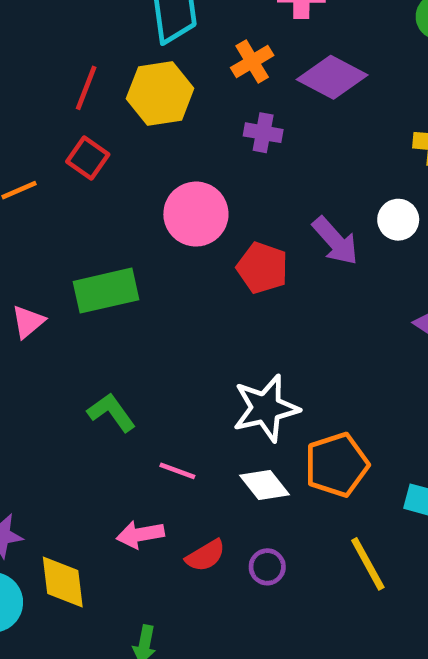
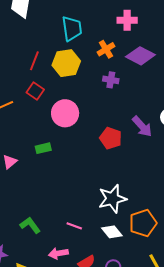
pink circle: (196, 214) -> (65, 113), moved
green rectangle: (106, 291) -> (43, 148), size x0.6
green L-shape: (111, 412) -> (30, 225), moved

